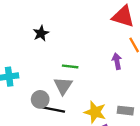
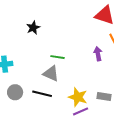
gray triangle: (63, 86) -> (51, 73), turned -42
gray circle: (40, 99) -> (15, 92), moved

